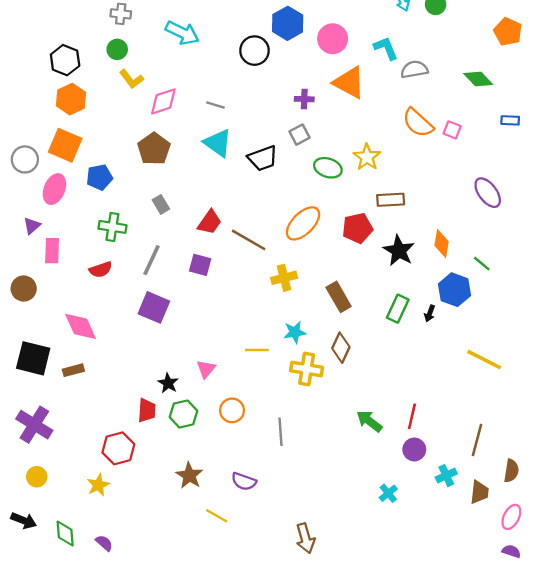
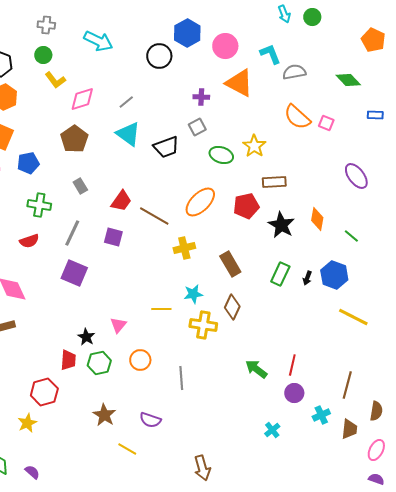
gray line: (215, 105) -> (126, 102), turned -56
blue hexagon: (455, 290) -> (334, 275), moved

